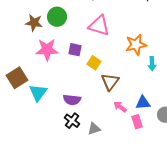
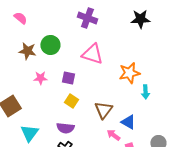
pink star: (47, 50) -> (40, 78), size x0.6
yellow square: (94, 63) -> (71, 101), moved
cyan triangle: (38, 93) -> (29, 133), moved
blue triangle: (143, 103) -> (128, 122), moved, turned 35

